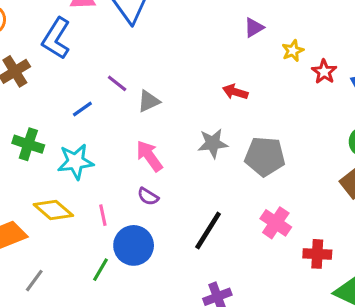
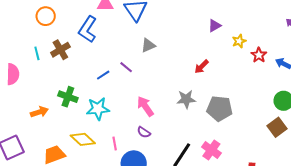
purple line: (117, 83) -> (126, 67), moved
red arrow: (235, 92) -> (201, 67), turned -63
gray triangle: (149, 101) -> (148, 45), moved
pink cross: (276, 223) -> (211, 150), moved

